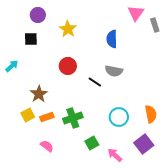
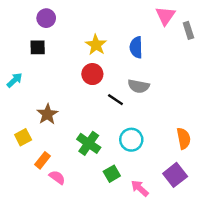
yellow star: (68, 29) -> (96, 45), moved
red circle: (68, 66) -> (92, 74), moved
yellow square: (28, 115) -> (23, 137), moved
orange rectangle: (47, 117) -> (43, 160), moved, turned -32
cyan circle: (119, 117) -> (131, 140), moved
green cross: (73, 118) -> (89, 143), turned -36

